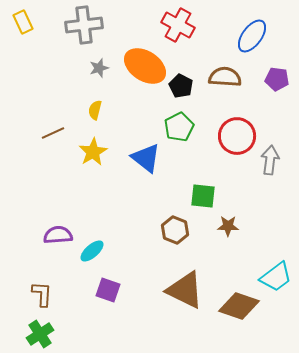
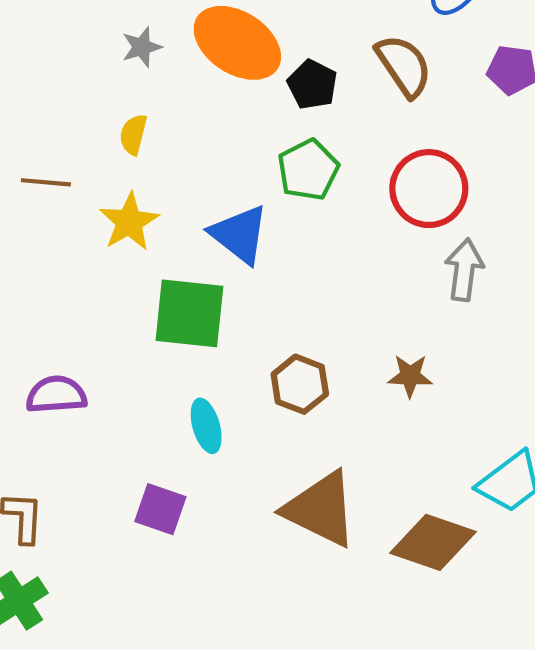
brown semicircle: (225, 77) -> (404, 66), turned 52
brown line: (53, 133) -> (46, 182), turned 30
gray arrow: (270, 160) -> (464, 270), moved
green square: (203, 196) -> (189, 313), moved, size x1.4
cyan ellipse: (92, 251) -> (206, 426), moved, turned -65

